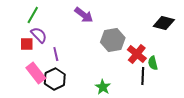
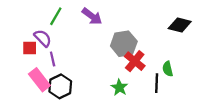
green line: (33, 15) -> (56, 16), moved
purple line: (56, 54) -> (53, 59), moved
red cross: (137, 54) -> (135, 61), moved
green star: (103, 87) -> (119, 87), moved

